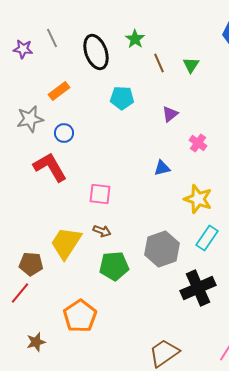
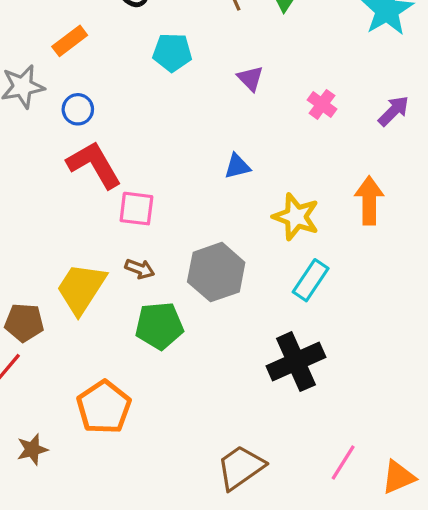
purple triangle: (170, 114) -> (250, 78), turned -36
pink cross: (198, 143) -> (322, 104), moved
red L-shape: (50, 167) -> (94, 165), moved
gray hexagon: (162, 249) -> (216, 272), moved

